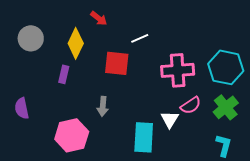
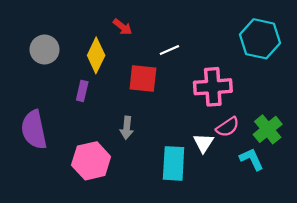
cyan hexagon: (226, 67) -> (260, 39), moved
purple semicircle: (22, 108) -> (34, 130), size x1.6
cyan L-shape: (224, 145) -> (252, 159), moved, turned -40

